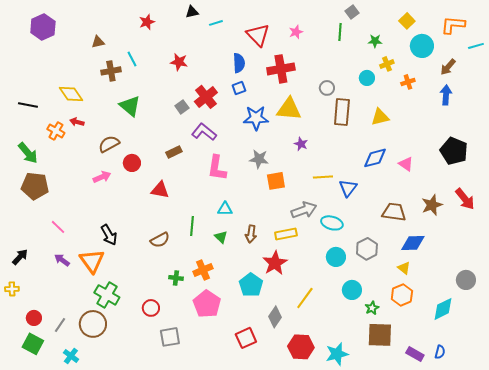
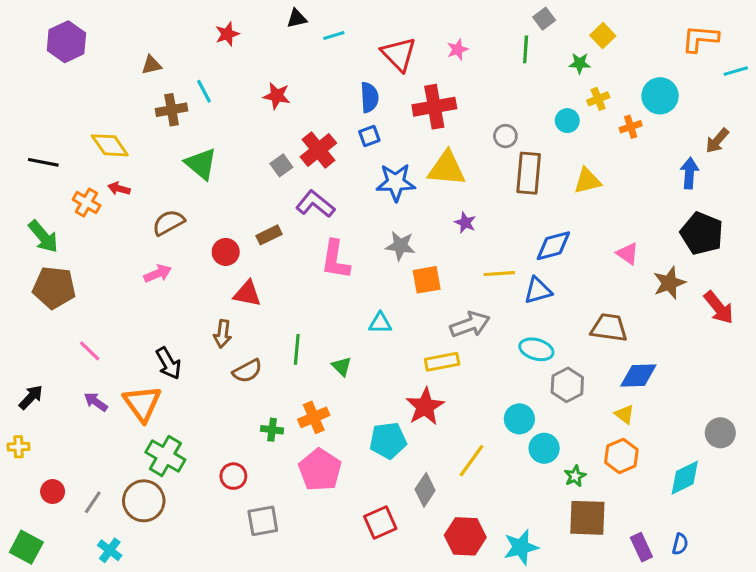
yellow square: (407, 21) -> (603, 36), moved
cyan circle: (422, 46) -> (660, 96), moved
brown arrow: (448, 67) -> (717, 141), moved
blue arrow: (446, 95) -> (689, 173), moved
blue diamond: (375, 158) -> (553, 246), moved
red circle: (132, 163) -> (226, 252), moved
blue triangle: (348, 188) -> (538, 291), turned 36
brown star: (432, 205) -> (669, 283), moved
cyan triangle: (225, 209) -> (380, 323), moved
cyan ellipse: (332, 223) -> (536, 349), moved
brown arrow: (251, 234) -> (223, 334), moved
cyan circle: (336, 257) -> (519, 419), moved
cyan pentagon: (251, 285) -> (388, 441), turned 30
green square: (33, 344) -> (26, 547), moved
purple rectangle: (415, 354) -> (641, 547), turned 36

